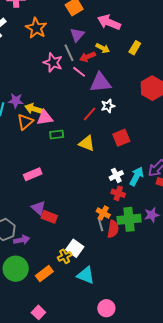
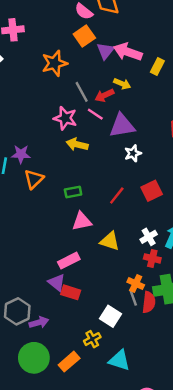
orange star: (36, 28) -> (55, 63), moved, turned 30
purple triangle: (77, 35) -> (105, 51), moved
yellow rectangle: (135, 48) -> (157, 67), moved
pink star: (53, 63) -> (65, 118), moved
yellow arrow: (34, 109) -> (77, 144), moved
red line: (90, 114) -> (117, 196), moved
pink triangle: (45, 118) -> (82, 221), moved
yellow triangle: (87, 143) -> (110, 241), moved
pink rectangle: (33, 174) -> (69, 261), moved
white square: (75, 248) -> (111, 316), moved

